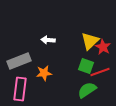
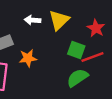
yellow triangle: (90, 41) -> (59, 20), moved

